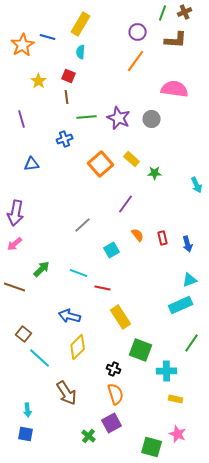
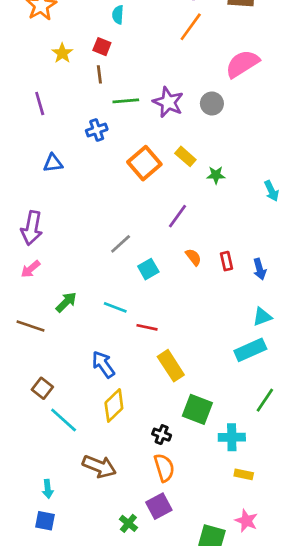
pink semicircle: (175, 89) -> (242, 64), turned -40
cyan square: (112, 250) -> (148, 269), moved
blue arrow: (70, 316) -> (103, 364), turned 40
brown arrow: (67, 393) -> (99, 466), turned -35

